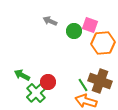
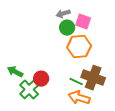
gray arrow: (50, 21) -> (63, 14), moved, turned -40
orange hexagon: (103, 43) -> (79, 47), moved
green line: (83, 85) -> (76, 82), turned -32

